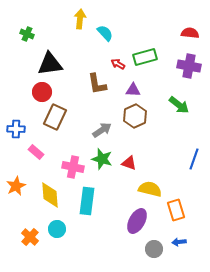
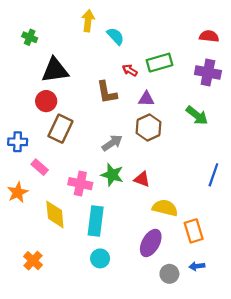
orange star: (16, 186) -> (18, 192), moved
cyan circle: (57, 229) -> (100, 258), moved

